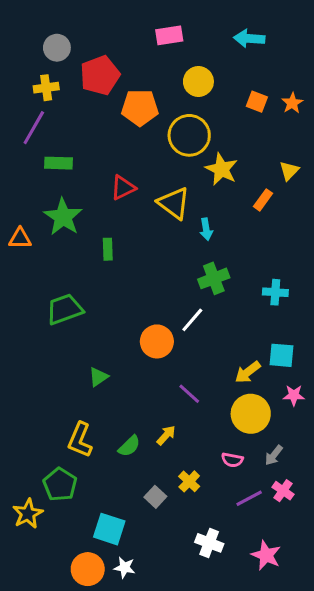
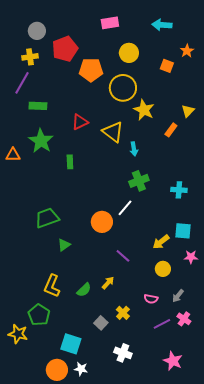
orange star: (292, 103) -> (187, 51), moved
green trapezoid: (65, 309) -> (47, 218), moved
yellow circle: (251, 414) -> (163, 269), size x0.6
yellow star: (28, 514) -> (18, 334), turned -30
white cross: (209, 543) -> (123, 353), moved

